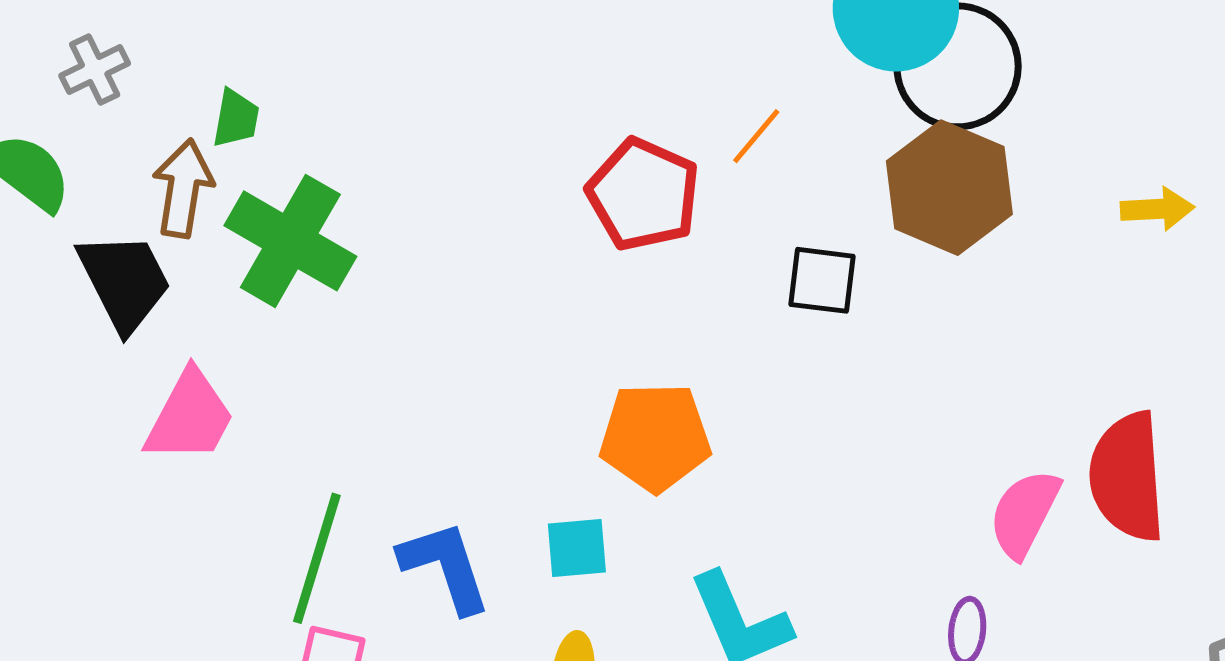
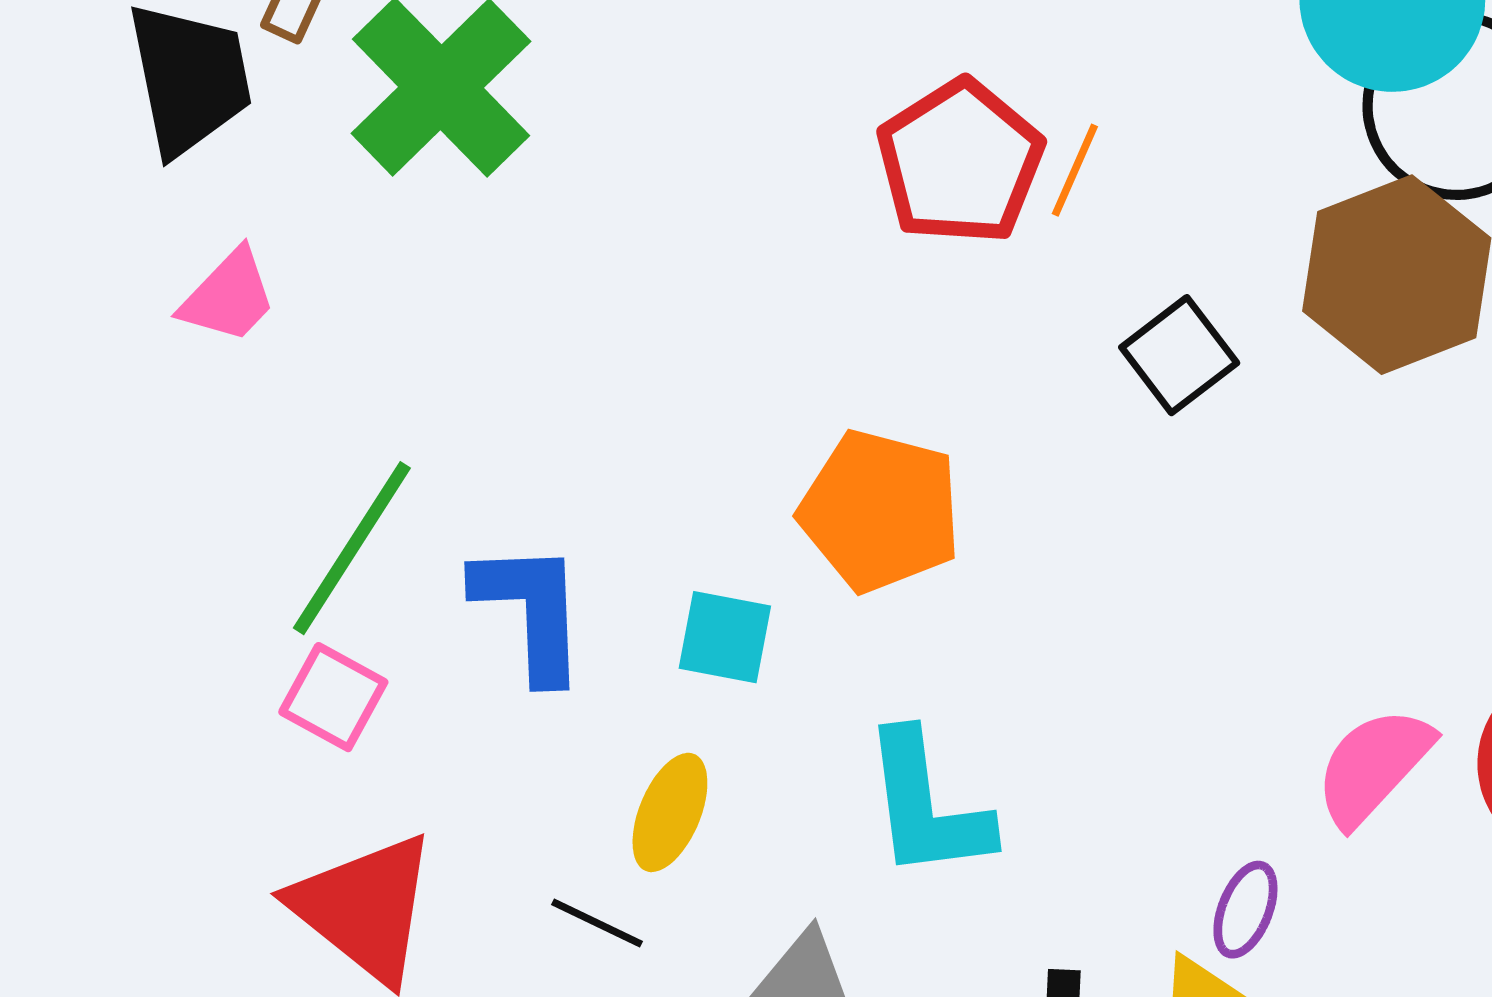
orange line: (756, 136) -> (1075, 170), moved, turned -32
black square: (822, 280) -> (1179, 355), turned 30
pink trapezoid: (190, 417) -> (228, 296), size x0.7

